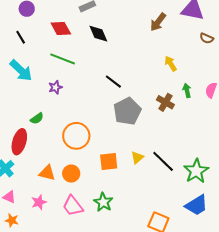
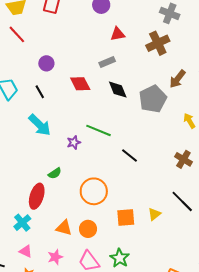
green line: (63, 59) -> (98, 130), moved
black line: (113, 82) -> (130, 156), moved
gray pentagon: (127, 111) -> (153, 99), moved
black line: (163, 161) -> (182, 201), moved

